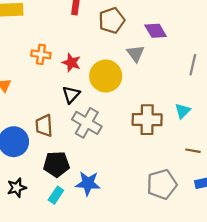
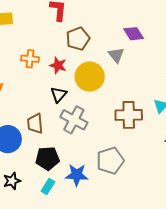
brown pentagon: (112, 20) -> (78, 39), moved
gray pentagon: (162, 184) -> (110, 161), moved

